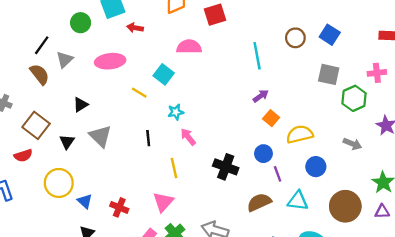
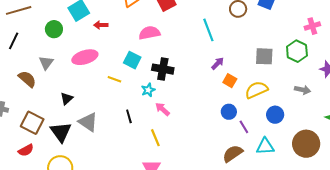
black line: (42, 45) -> (14, 41), moved
gray square: (329, 74) -> (264, 56), moved
black triangle: (67, 142) -> (61, 132), size x1.6
black cross: (226, 167) -> (163, 69), moved

